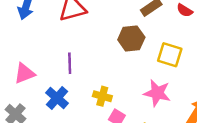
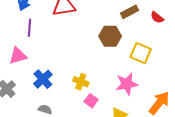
purple line: (70, 63) -> (30, 28), moved
pink star: (157, 93) -> (127, 84), turned -30

